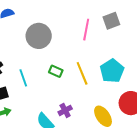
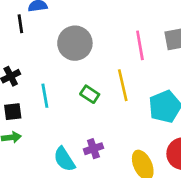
pink line: (86, 30) -> (140, 45), turned -30
yellow line: (82, 73) -> (123, 85), moved

